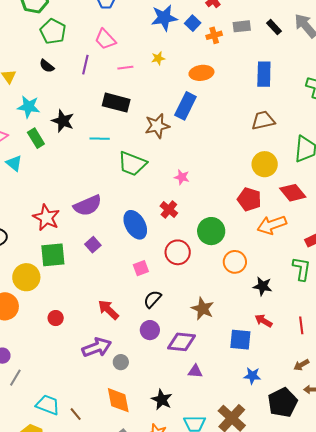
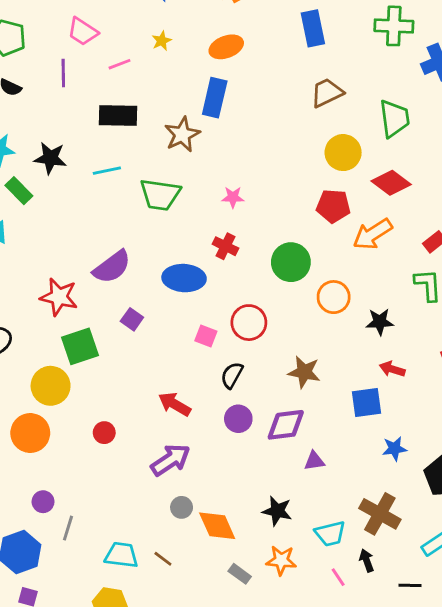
blue ellipse: (135, 225) -> (184, 278), turned -44
red circle: (178, 252) -> (249, 323), moved
pink square: (141, 268) -> (206, 336), turned -35
gray circle: (121, 362) -> (182, 507), moved

